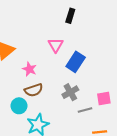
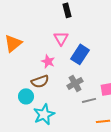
black rectangle: (70, 16) -> (67, 10), moved, turned -32
pink star: (29, 69) -> (48, 61), moved

